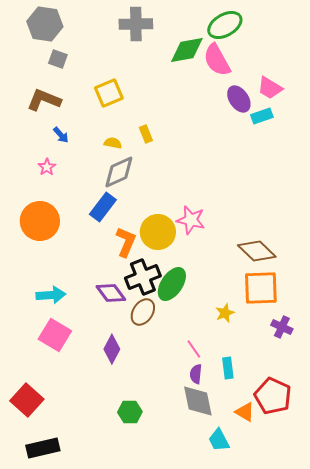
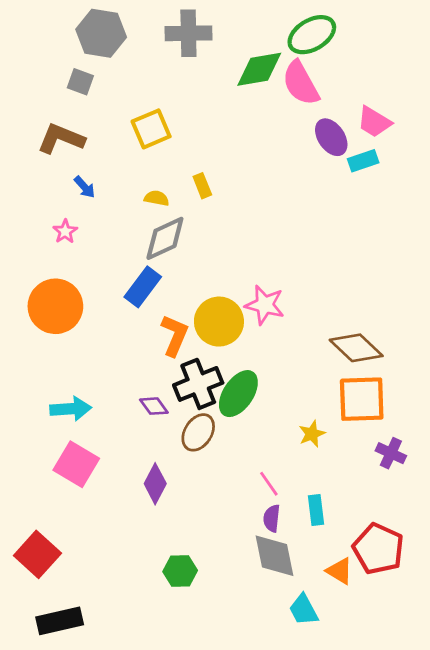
gray hexagon: (45, 24) -> (101, 33), moved
purple diamond: (111, 293) -> (154, 406), size x0.7

